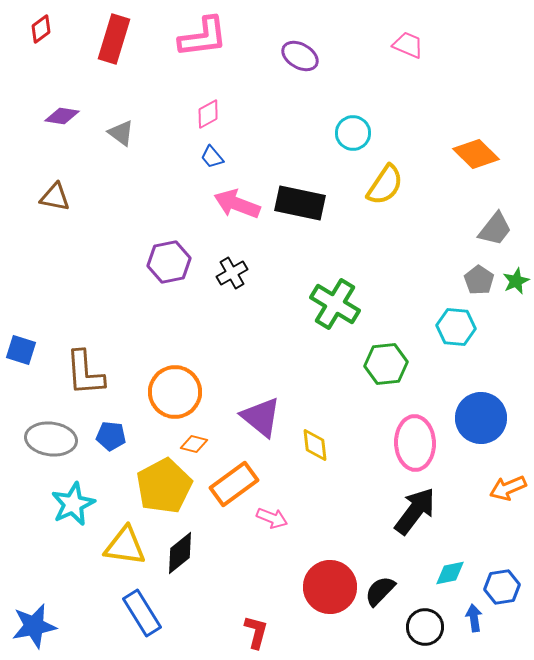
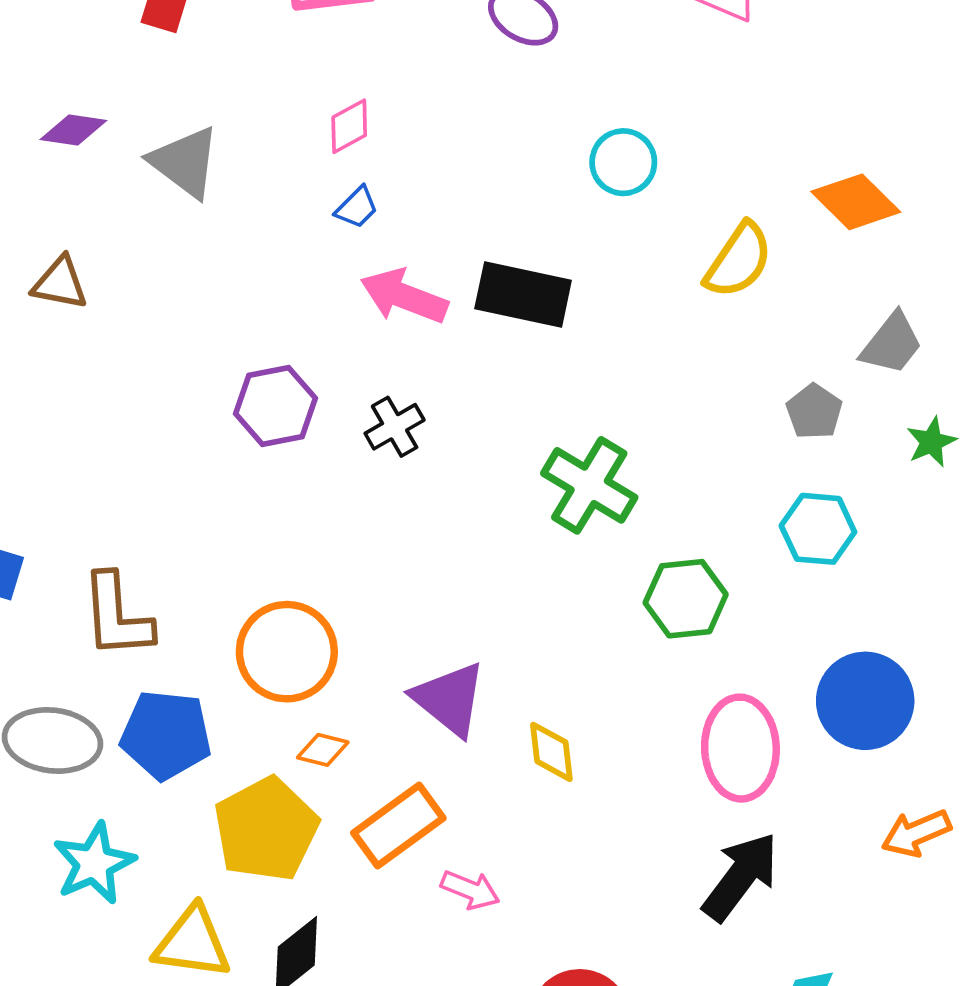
gray triangle: (121, 133) -> (185, 162), size x1.5
blue trapezoid: (212, 157) -> (357, 208), turned -95
yellow semicircle: (385, 185) -> (739, 260), moved
gray pentagon: (479, 280) -> (814, 412), moved
blue pentagon: (111, 436) -> (166, 735), size x1.6

